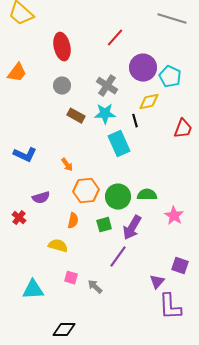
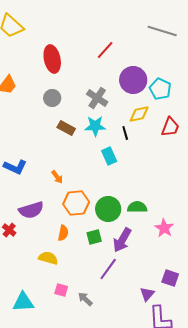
red trapezoid: (183, 129) -> (170, 127), moved
cyan rectangle: (119, 144) -> (109, 156), size x0.7
purple semicircle: (41, 198) -> (31, 210), size x1.4

